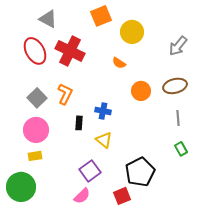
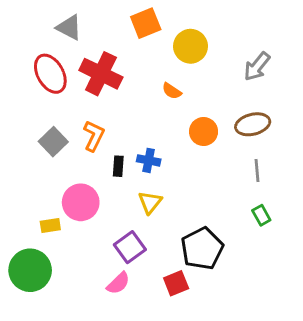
black rectangle: (79, 123) -> (118, 166), moved
pink circle: (36, 130) -> (81, 202), moved
yellow triangle: (104, 140) -> (150, 202), turned 30

